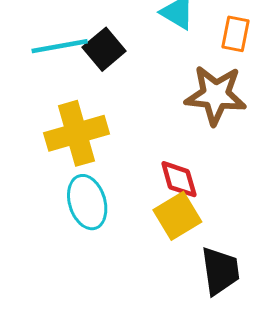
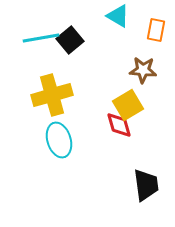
brown star: (216, 95) -> (143, 70), size x0.7
yellow square: (177, 216) -> (128, 105), moved

